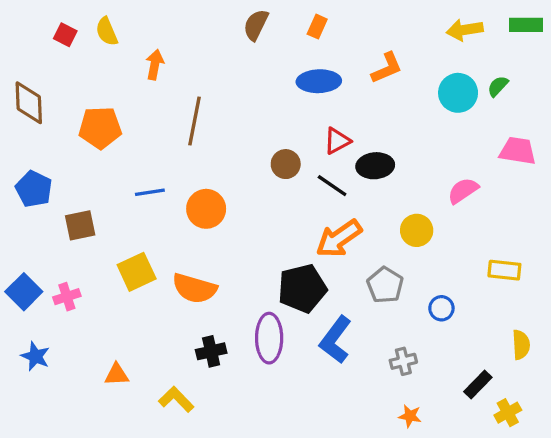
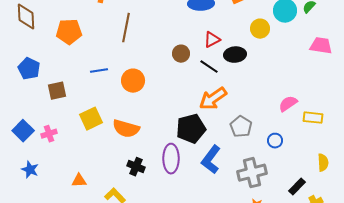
pink semicircle: (463, 191) -> (288, 104), moved
yellow circle: (417, 230) -> (260, 29), moved
black cross: (211, 351) -> (136, 167), turned 36
gray cross: (403, 361) -> (252, 173), size x1.8

